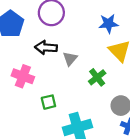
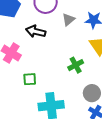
gray triangle: (70, 59) -> (68, 20), moved

